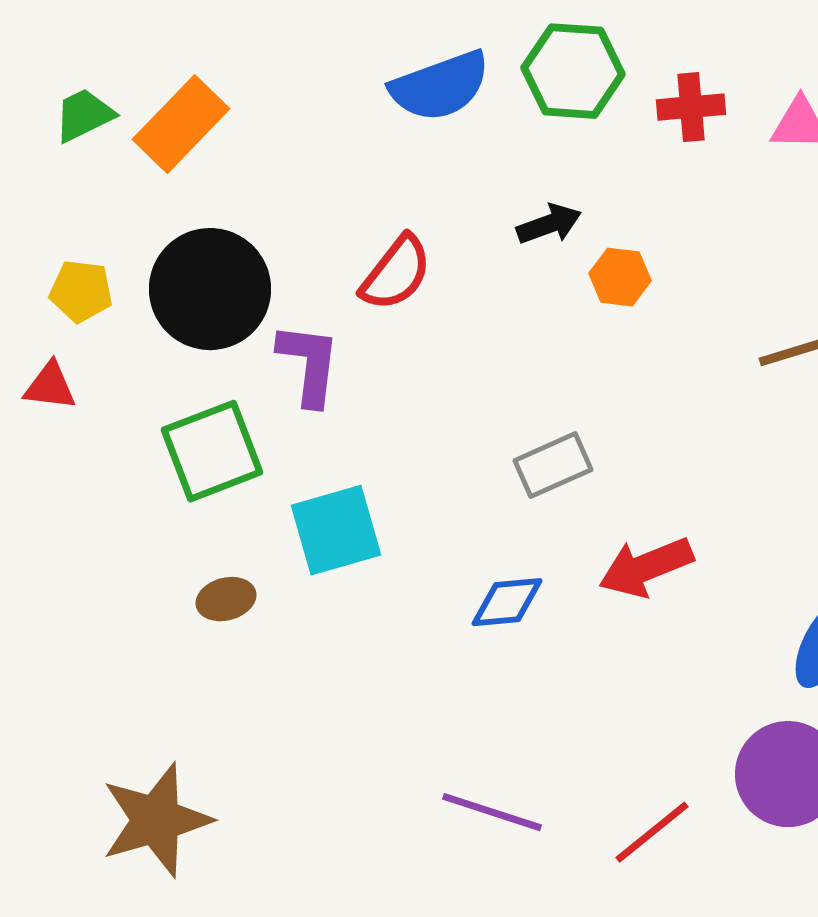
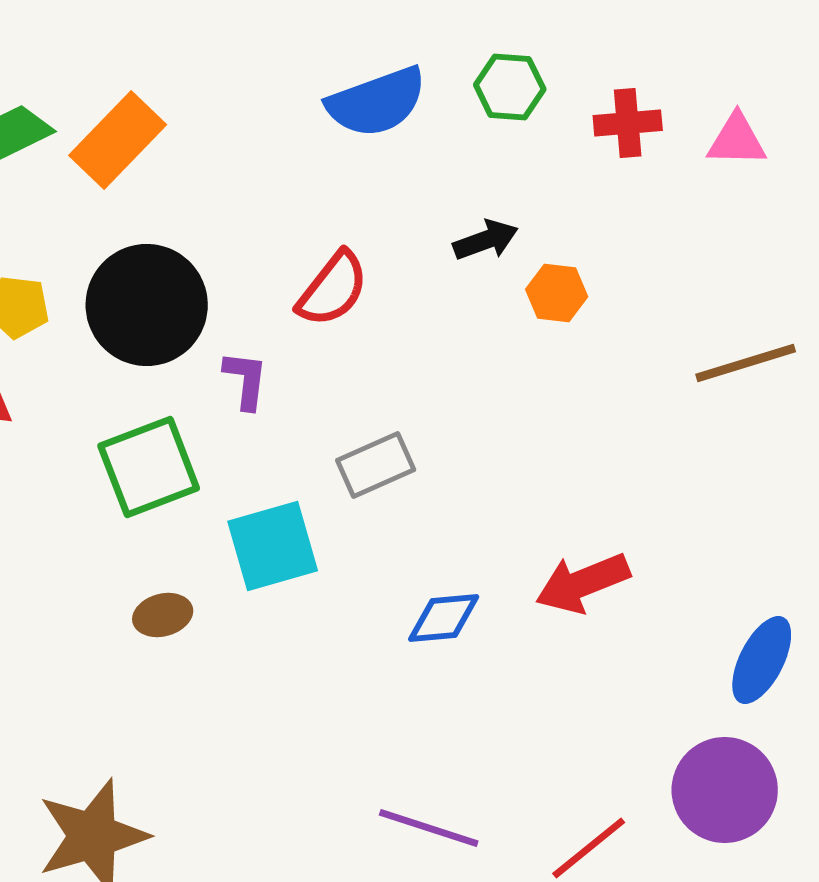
green hexagon: (573, 71) -> (510, 87), size x0.7
purple L-shape: (309, 364) -> (246, 380), size x0.7
gray rectangle: (553, 465) -> (376, 465), moved

